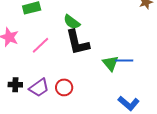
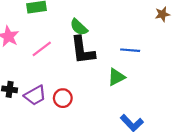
blue line: (124, 61) -> (130, 50), moved
green triangle: (110, 63) -> (116, 77), turned 36

